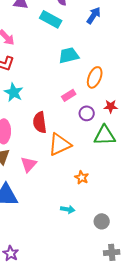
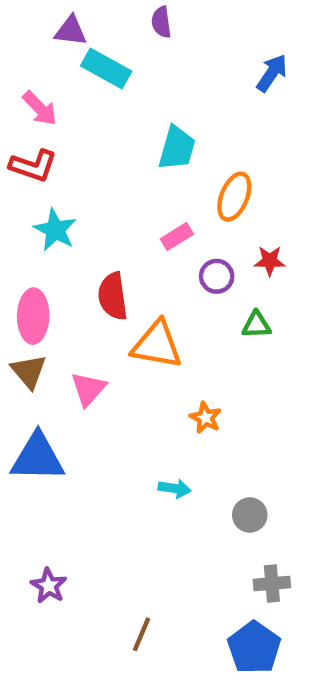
blue arrow: (94, 15) -> (272, 73), moved
cyan rectangle: (51, 19) -> (106, 69), moved
cyan trapezoid: (69, 55) -> (177, 148), turned 120
green triangle: (105, 135) -> (256, 325), size x0.6
orange triangle: (60, 144) -> (157, 345), turned 35

